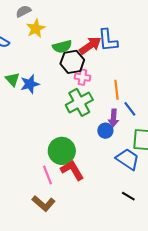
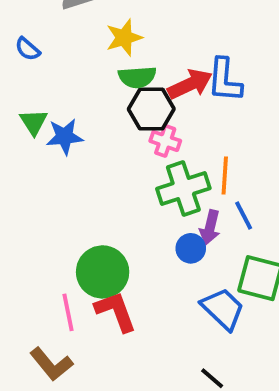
yellow star: (36, 28) -> (124, 38), moved
green cross: (79, 102) -> (183, 188), moved

